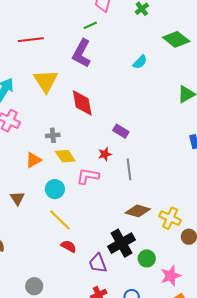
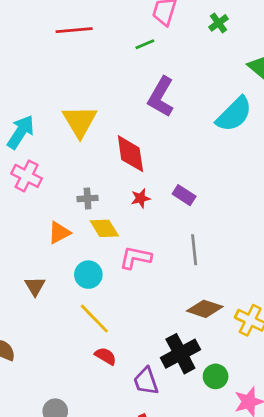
red line: (31, 40) -> (74, 30), moved
purple L-shape: (82, 53) -> (161, 97), moved
cyan semicircle: (140, 62) -> (234, 114), moved, size x1.8
red star: (105, 154) -> (141, 198), moved

